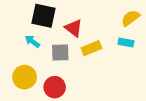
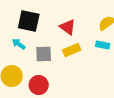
red triangle: (74, 28) -> (68, 27), moved

